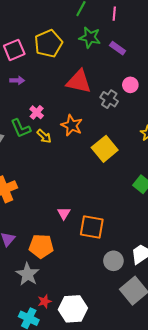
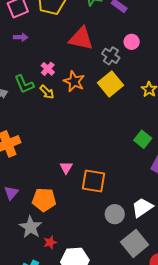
pink cross: (37, 112) -> (48, 69), moved
yellow square: (105, 149) -> (110, 84), moved
red star: (45, 301) -> (50, 242), moved

